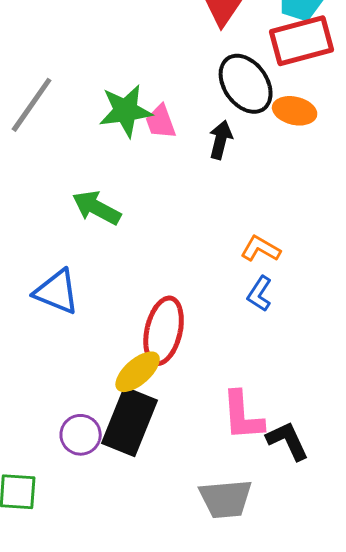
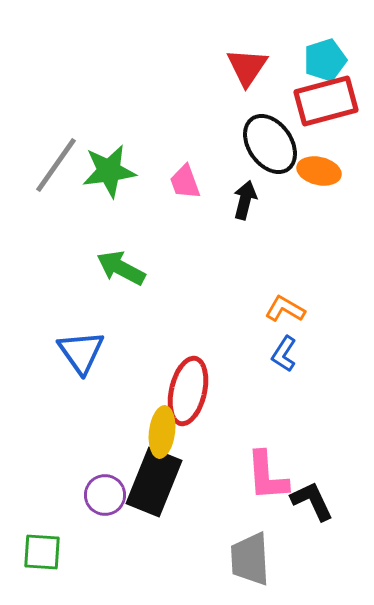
green star: (126, 111) -> (109, 171), moved
blue triangle: (57, 292) -> (81, 352), turned 33
yellow ellipse: (138, 372) -> (162, 432), turned -42
gray trapezoid: (226, 499) -> (250, 559), turned 92

